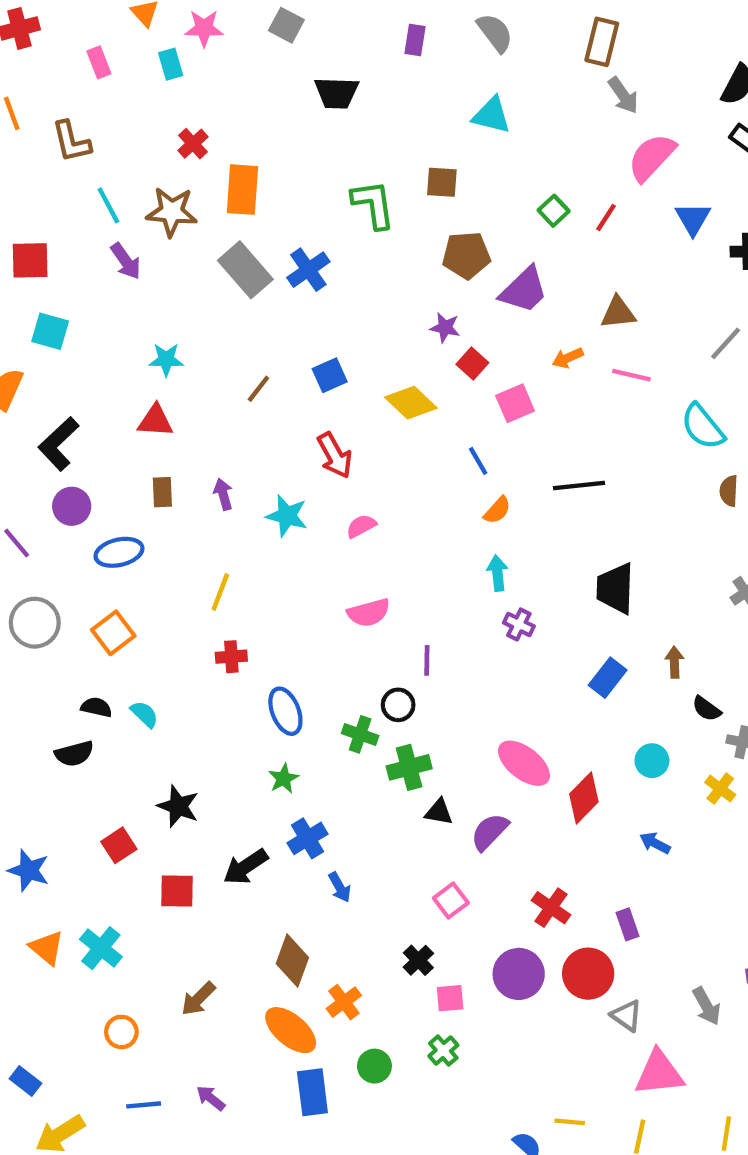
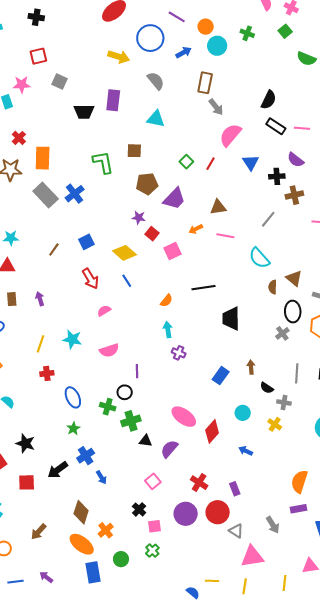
purple rectangle: (415, 40) -> (113, 100), moved, size x1.5
blue line: (478, 461) -> (127, 281), moved
cyan star: (287, 516) -> (72, 339), moved
black trapezoid: (615, 588) -> (231, 318), moved

